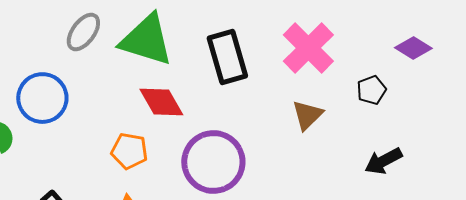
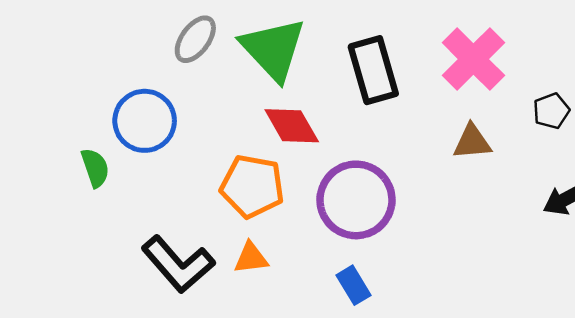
green triangle: (146, 40) -> (273, 49), turned 30
brown triangle: (307, 115) -> (472, 142), turned 40
orange pentagon: (129, 151) -> (252, 186), size x1.4

